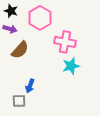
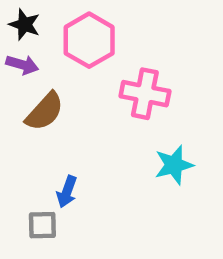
cyan star: (71, 66) -> (174, 165), moved

